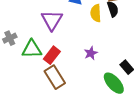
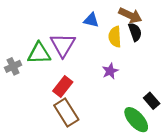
green triangle: (32, 49) -> (39, 53), moved
purple star: (91, 53) -> (110, 71), moved

